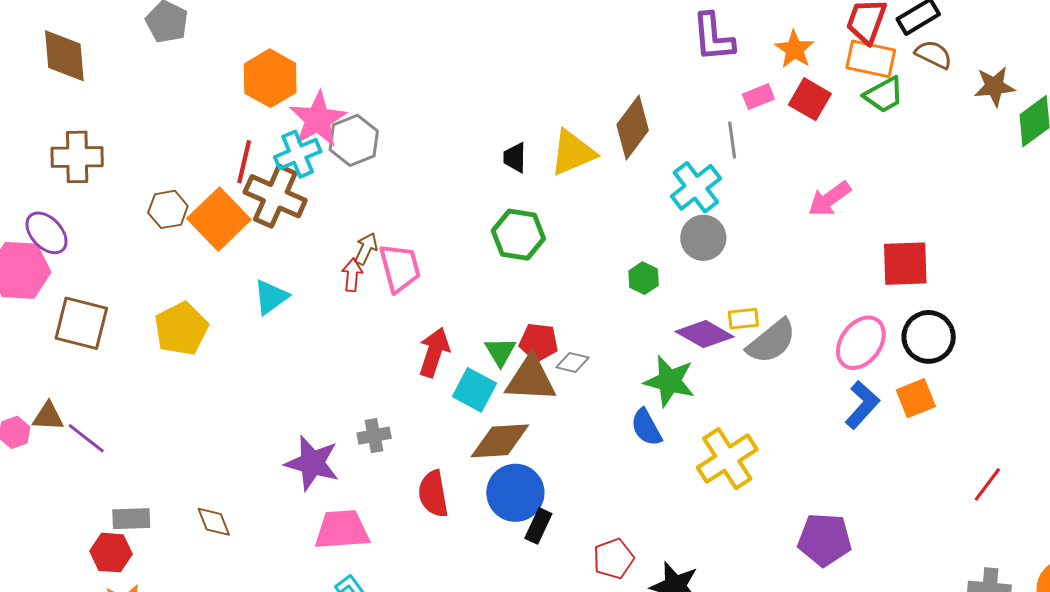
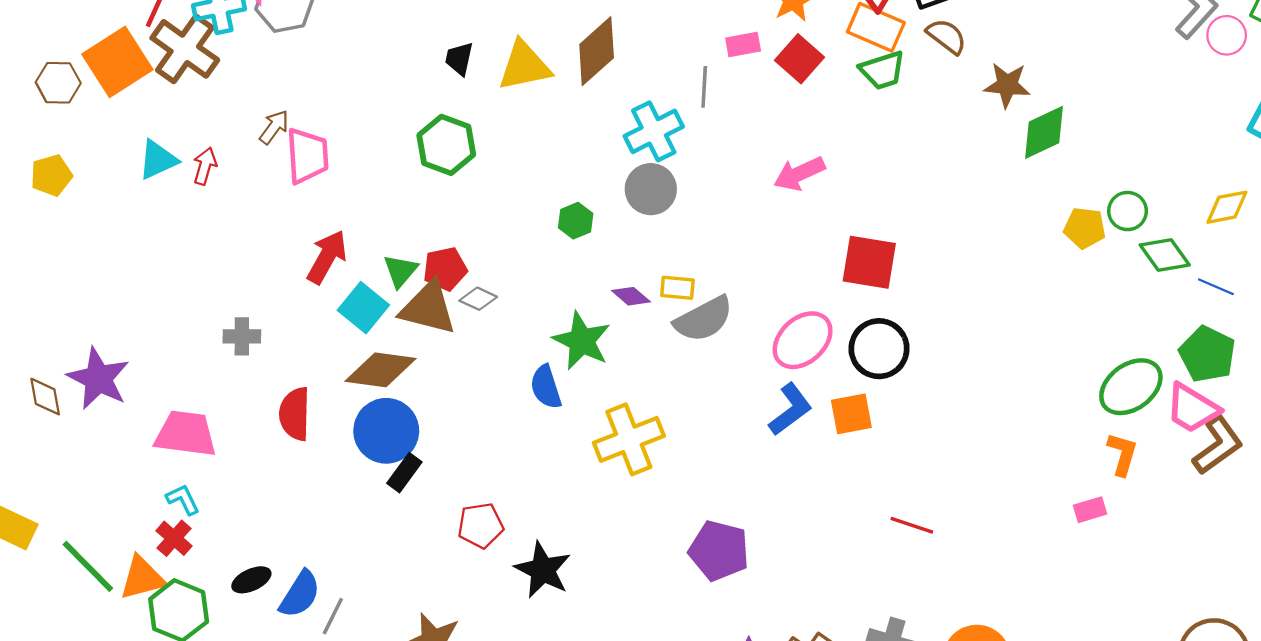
brown hexagon: (168, 209) -> (58, 83), moved
red arrow: (352, 275) -> (205, 166), moved
yellow pentagon: (181, 329) -> (51, 175), size x0.7
purple diamond: (705, 334) -> (631, 296), size x0.6
red pentagon: (539, 342) -> (445, 269), turned -30
purple star: (312, 463) -> (98, 379), moved
red line: (987, 484) -> (912, 525), turned 60

